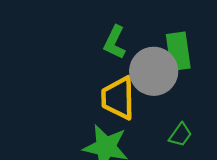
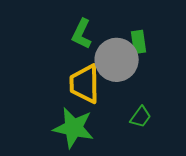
green rectangle: (178, 51) -> (139, 42), size x0.7

